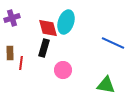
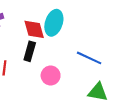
blue line: (113, 43) -> (89, 58), moved

